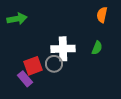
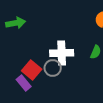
red square: (33, 66) -> (32, 70), turned -30

